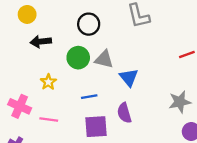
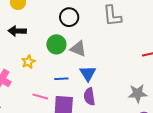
black arrow: (41, 42) -> (17, 31), moved
blue triangle: (129, 77) -> (88, 73), moved
pink line: (49, 119) -> (40, 97), moved

